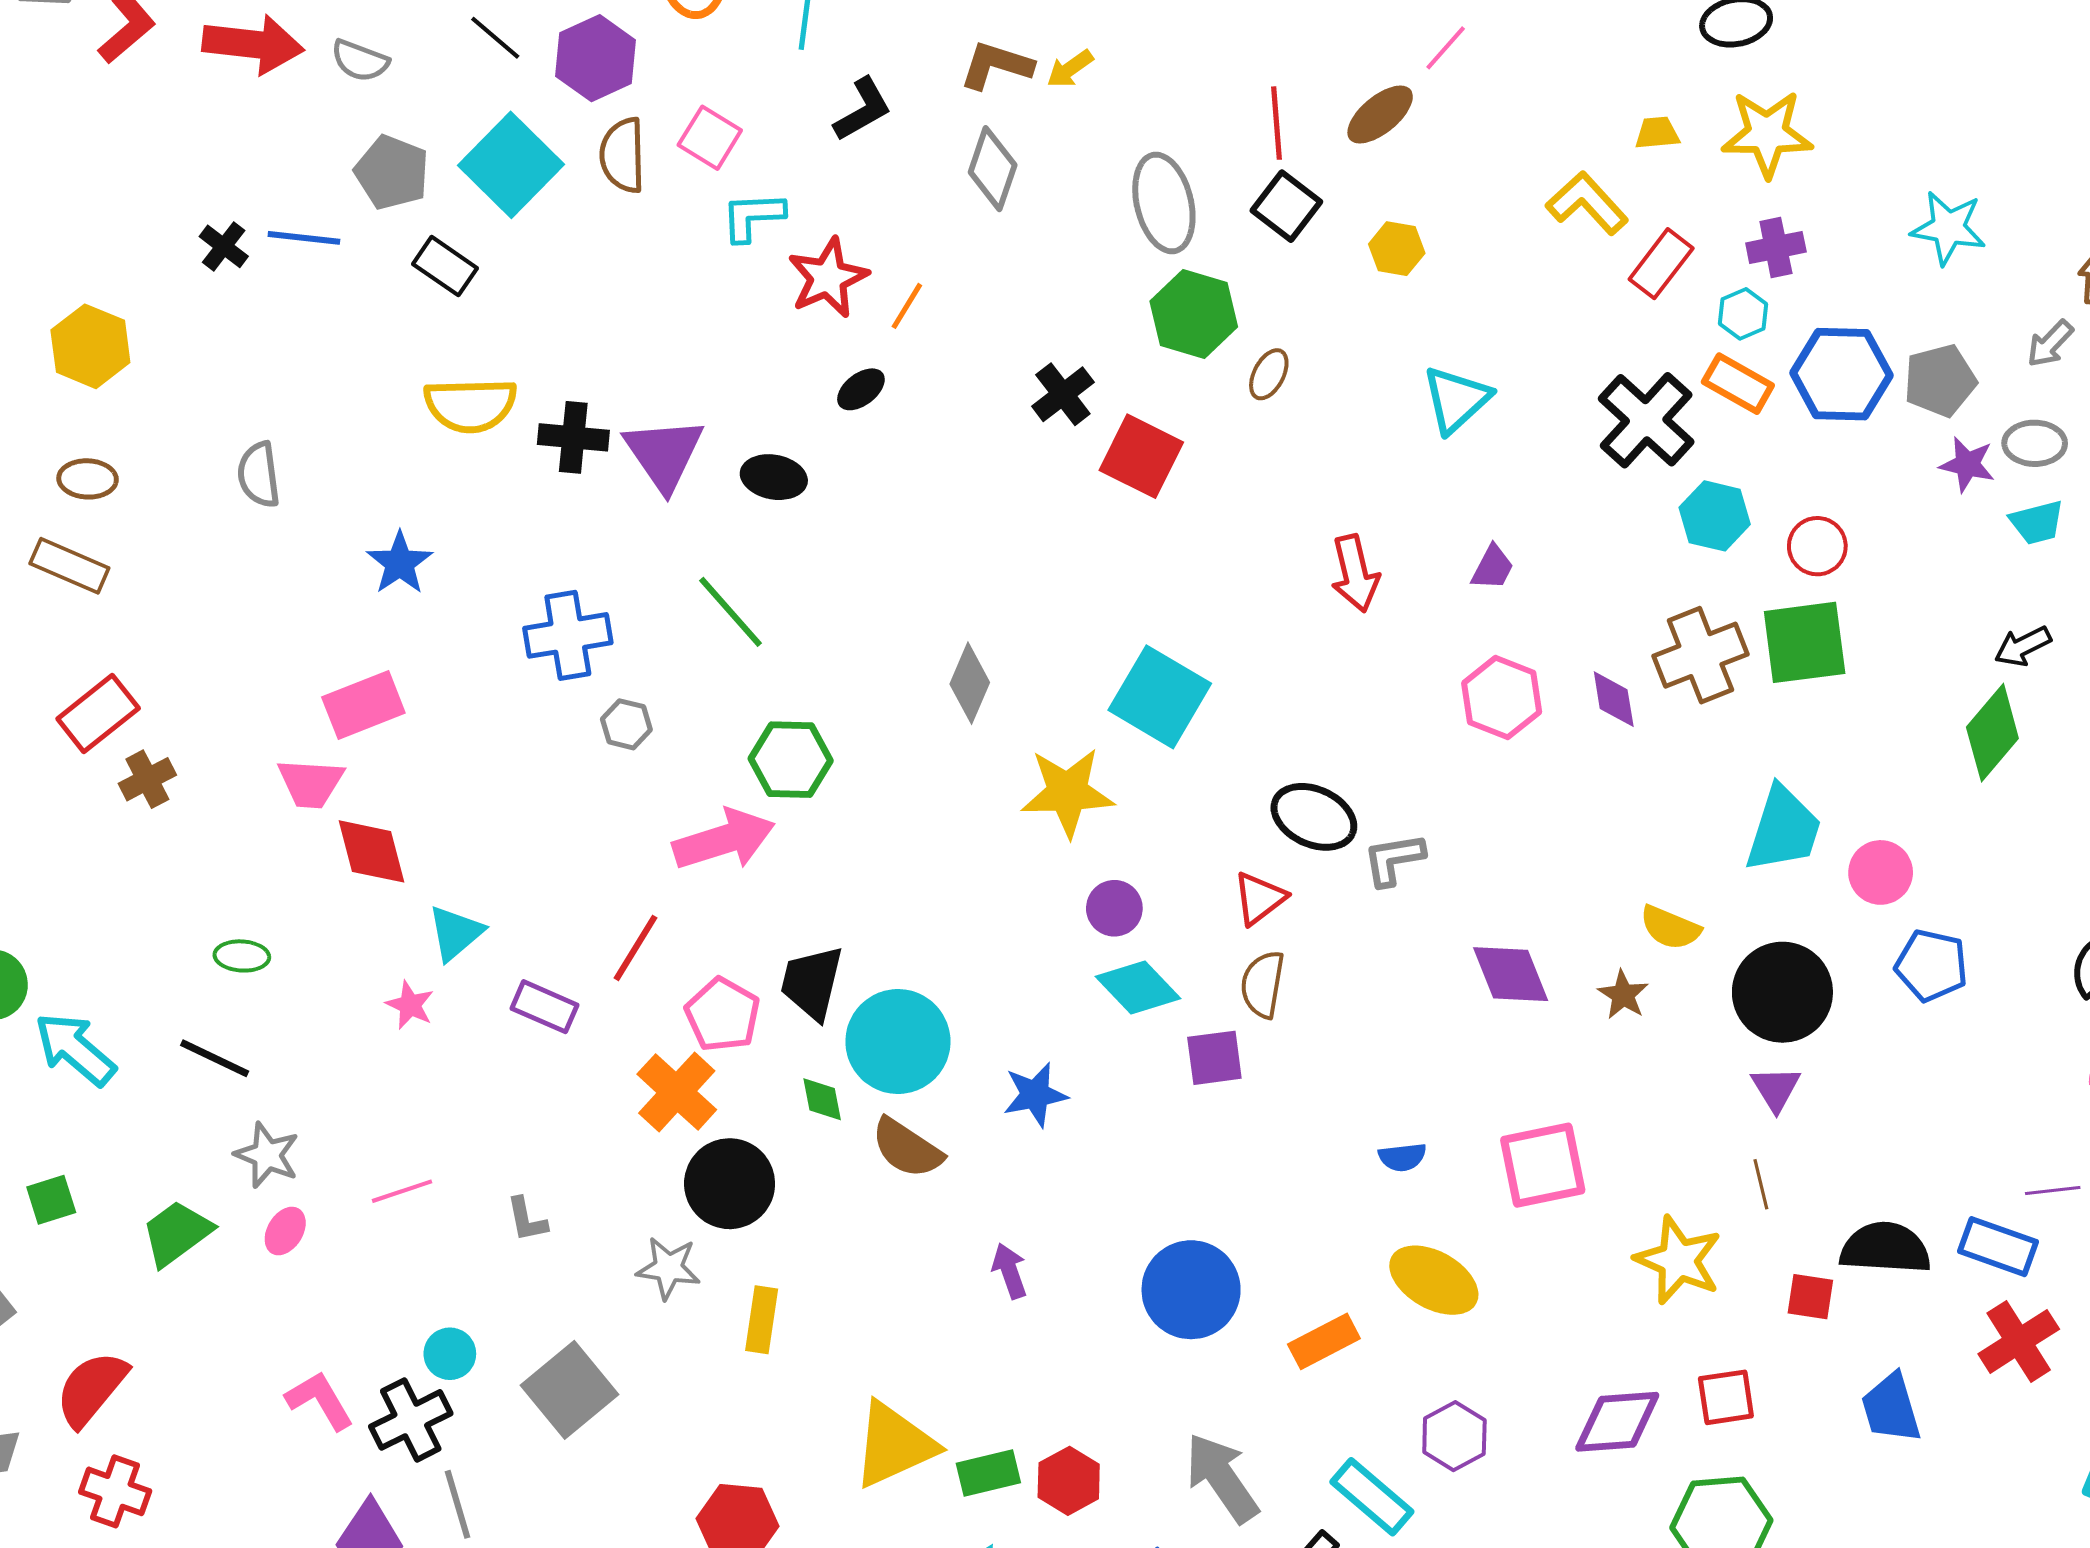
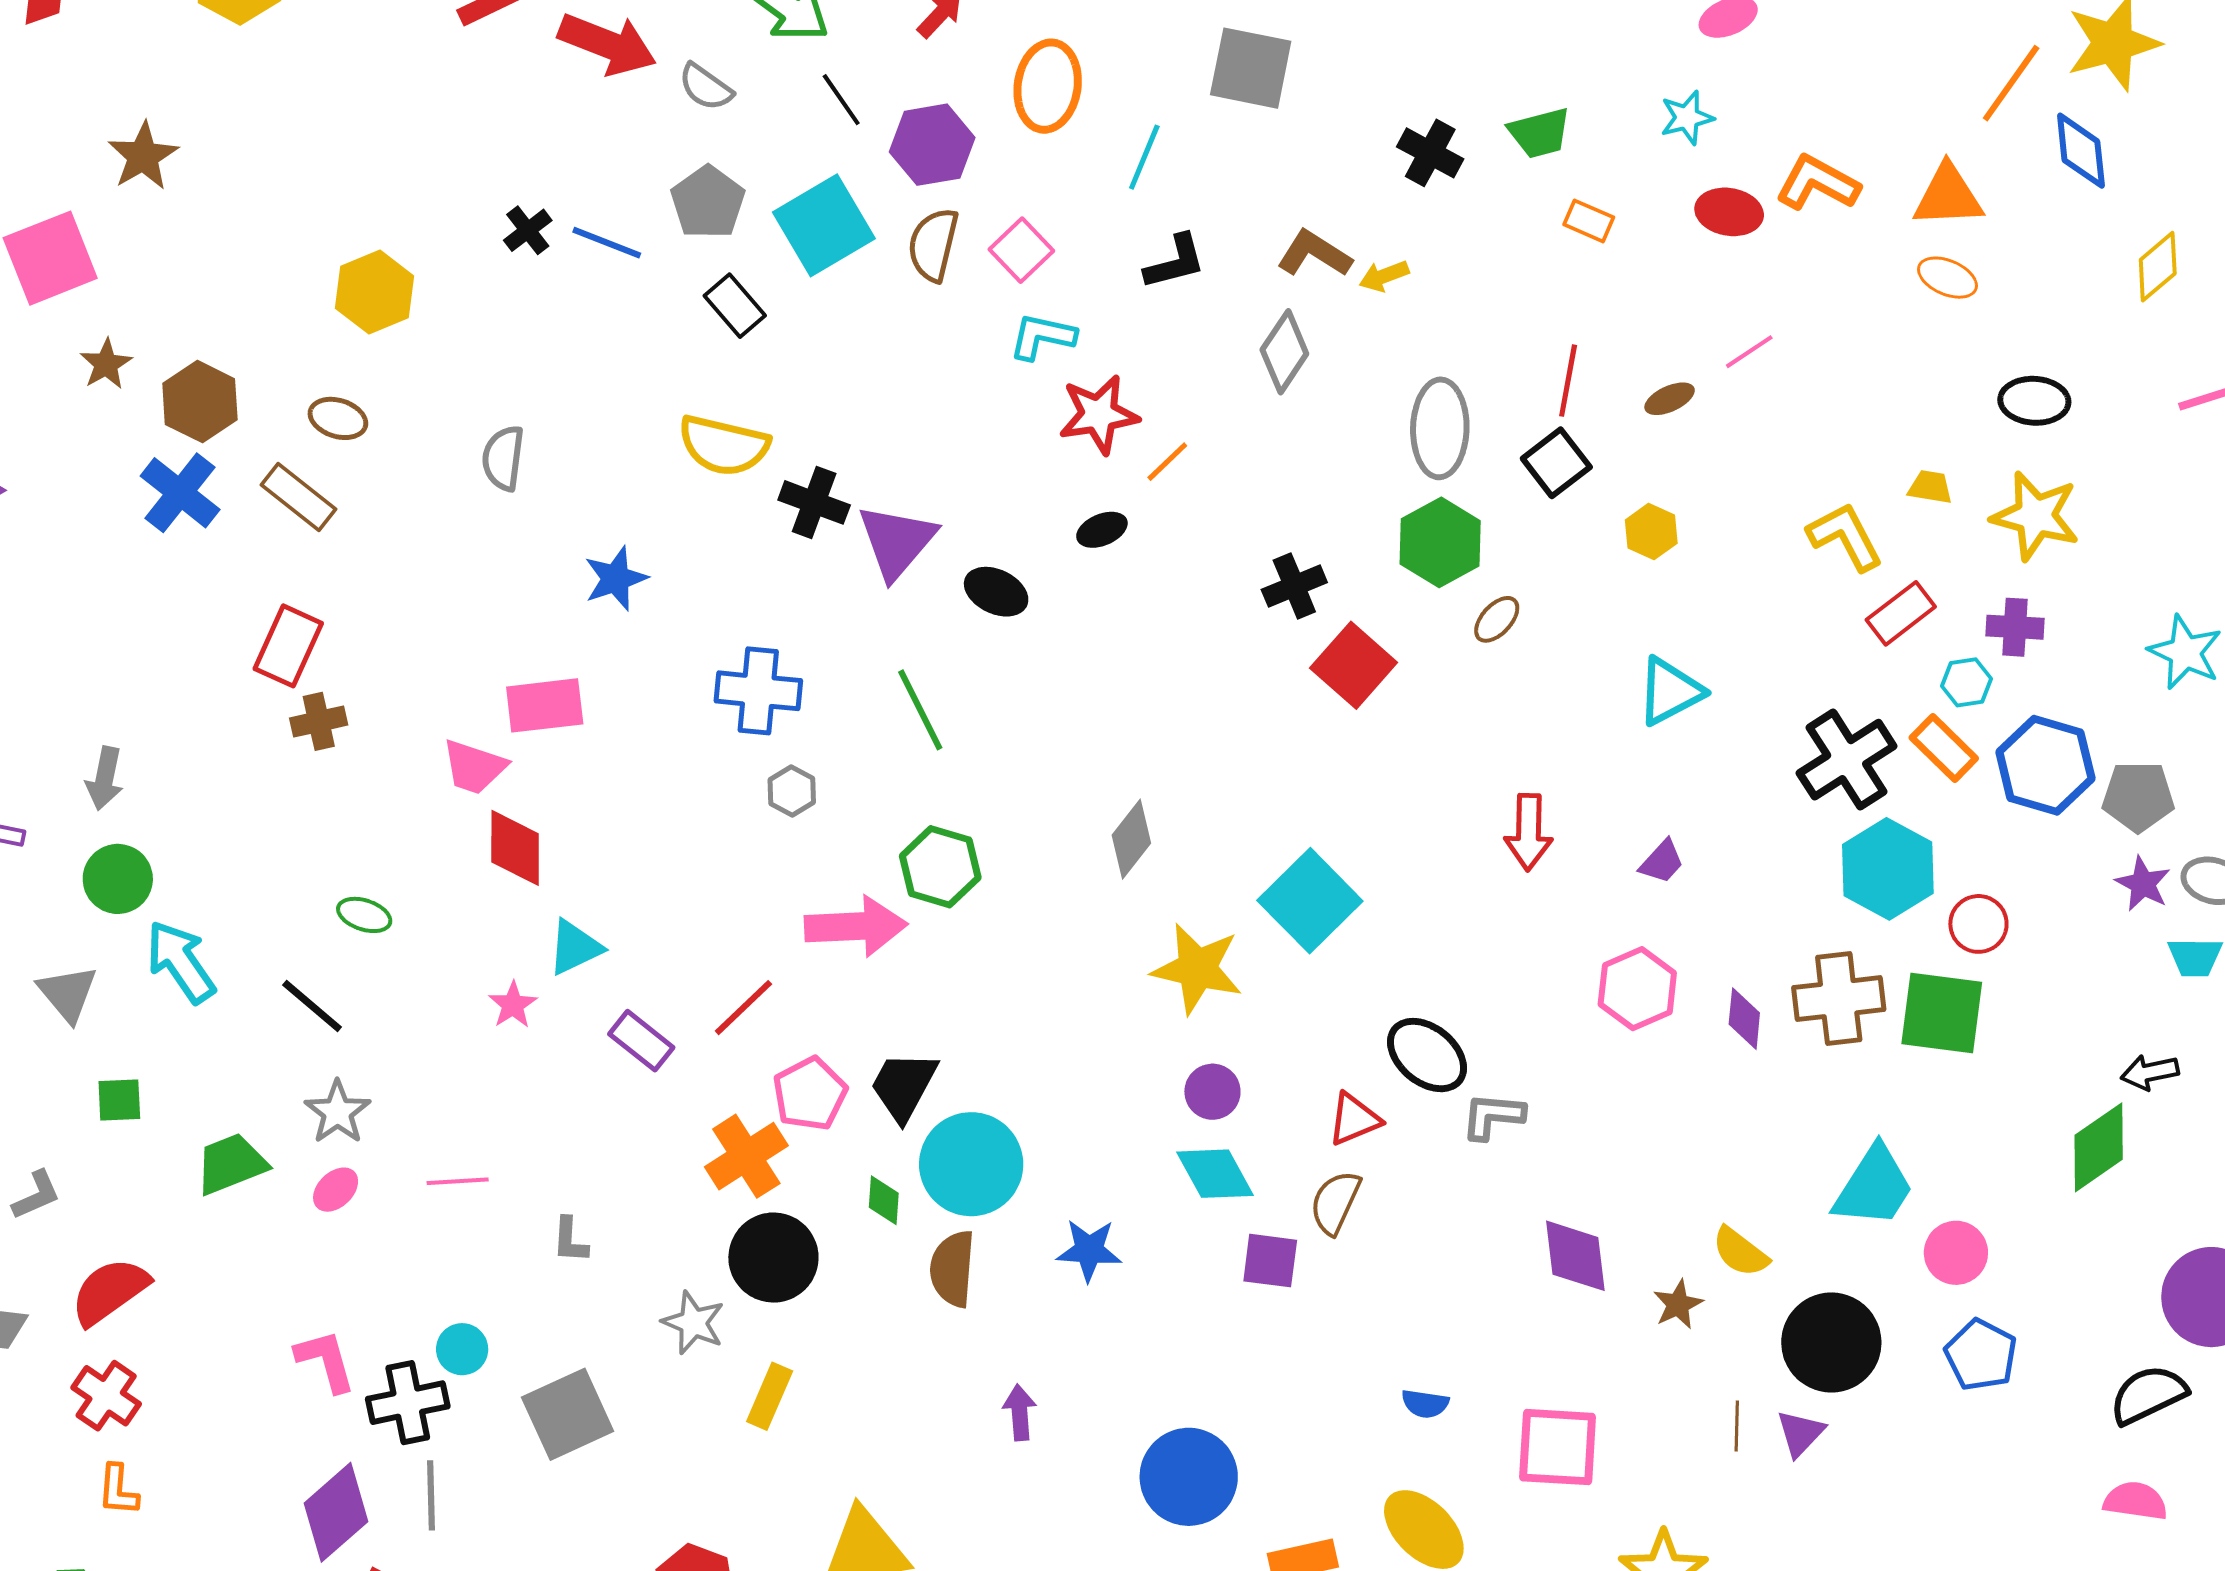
brown ellipse: (1380, 115) -> (1670, 399), size x0.7
cyan hexagon: (1715, 516) -> (1888, 869), size x1.4
red rectangle: (98, 714) -> (288, 646), turned -42
brown semicircle: (907, 1148) -> (953, 1269), turned 46
brown line: (1761, 1184) -> (1737, 1426), moved

